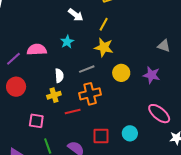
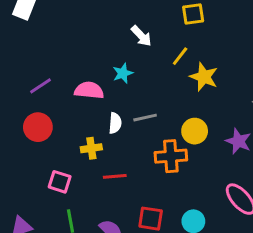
yellow star: (104, 47) -> (204, 77), moved
pink semicircle: (37, 50) -> (89, 90), moved
white semicircle: (59, 76) -> (115, 123), moved
orange cross: (90, 94) -> (171, 156), moved

